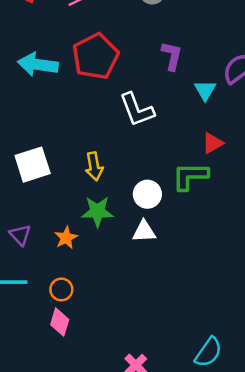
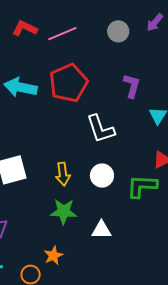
white circle: (147, 194) -> (102, 176), moved
orange star: (66, 238) -> (53, 256), moved

